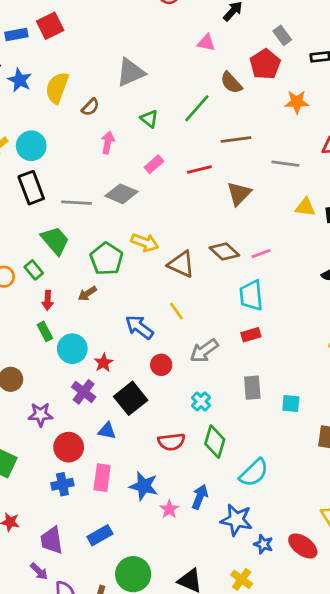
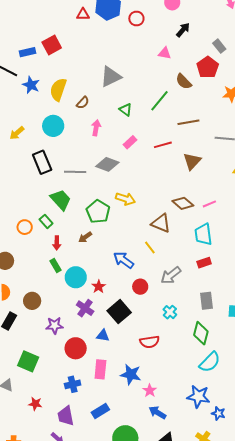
cyan circle: (31, 146) -> (53, 126), moved
brown triangle: (181, 264) -> (161, 223), moved
green diamond: (215, 442) -> (201, 333), moved
blue cross: (62, 484) -> (73, 384), moved
blue arrow: (200, 497) -> (157, 413), moved, turned -78

